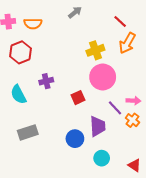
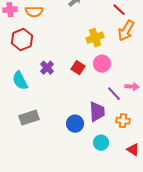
pink circle: (103, 77) -> (102, 64), size x0.7
purple cross: (46, 81) -> (47, 68), turned -32
red square: (78, 98) -> (78, 68), moved, turned -32
orange cross: (132, 120) -> (123, 121), moved, turned -32

